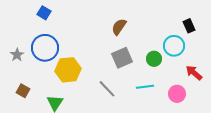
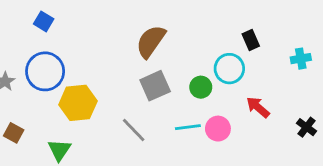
brown semicircle: (119, 27) -> (151, 41), size x1.4
pink circle: (177, 94) -> (218, 129), moved

